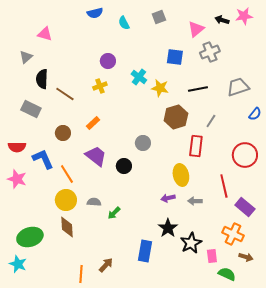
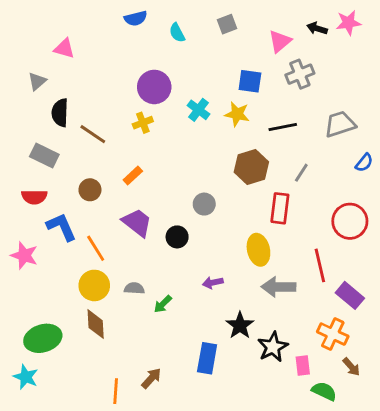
purple circle: (108, 61) -> (154, 87), size x1.5
yellow star: (160, 88) -> (237, 114), moved
red semicircle: (17, 147) -> (34, 197), moved
purple arrow: (168, 198) -> (213, 283), moved
gray arrow: (195, 201) -> (278, 287), size x1.6
brown arrow: (246, 257) -> (351, 367), turned 32

